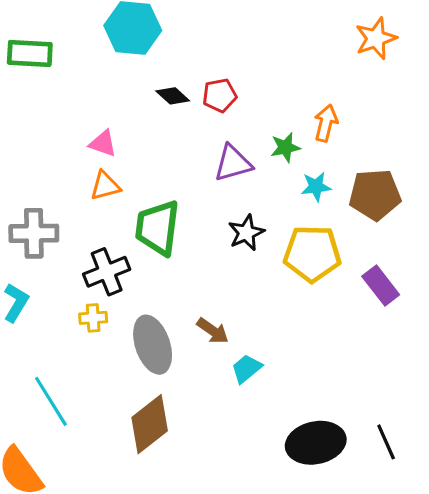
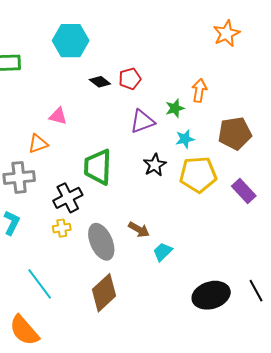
orange triangle: (105, 186) -> (38, 144), moved
cyan star: (316, 187) -> (185, 139), moved

